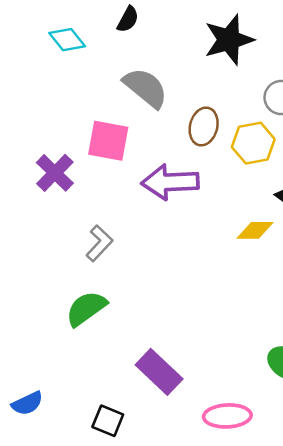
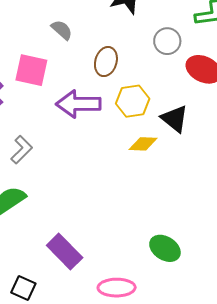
gray semicircle: (146, 88) -> (62, 30), size x0.6
yellow hexagon: (253, 143) -> (133, 101), moved

